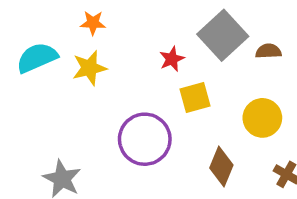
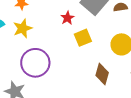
purple circle: (145, 139) -> (35, 63), moved

